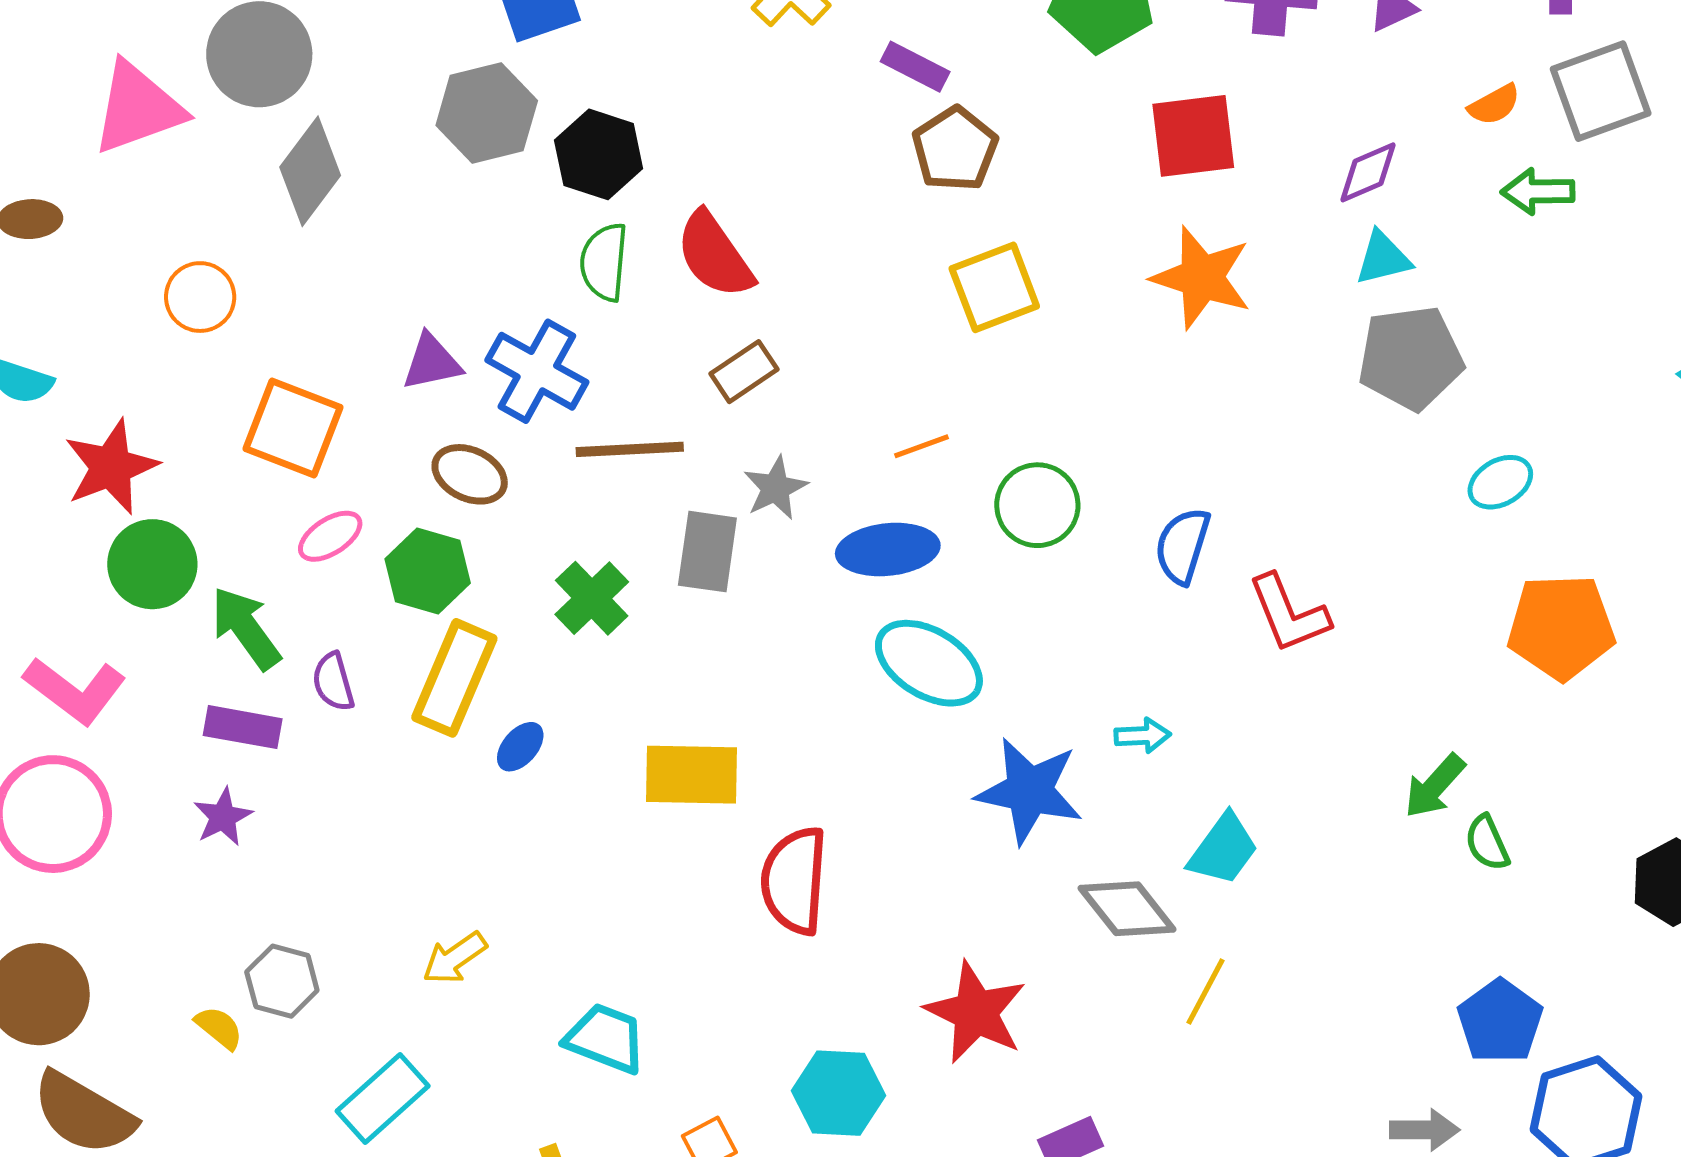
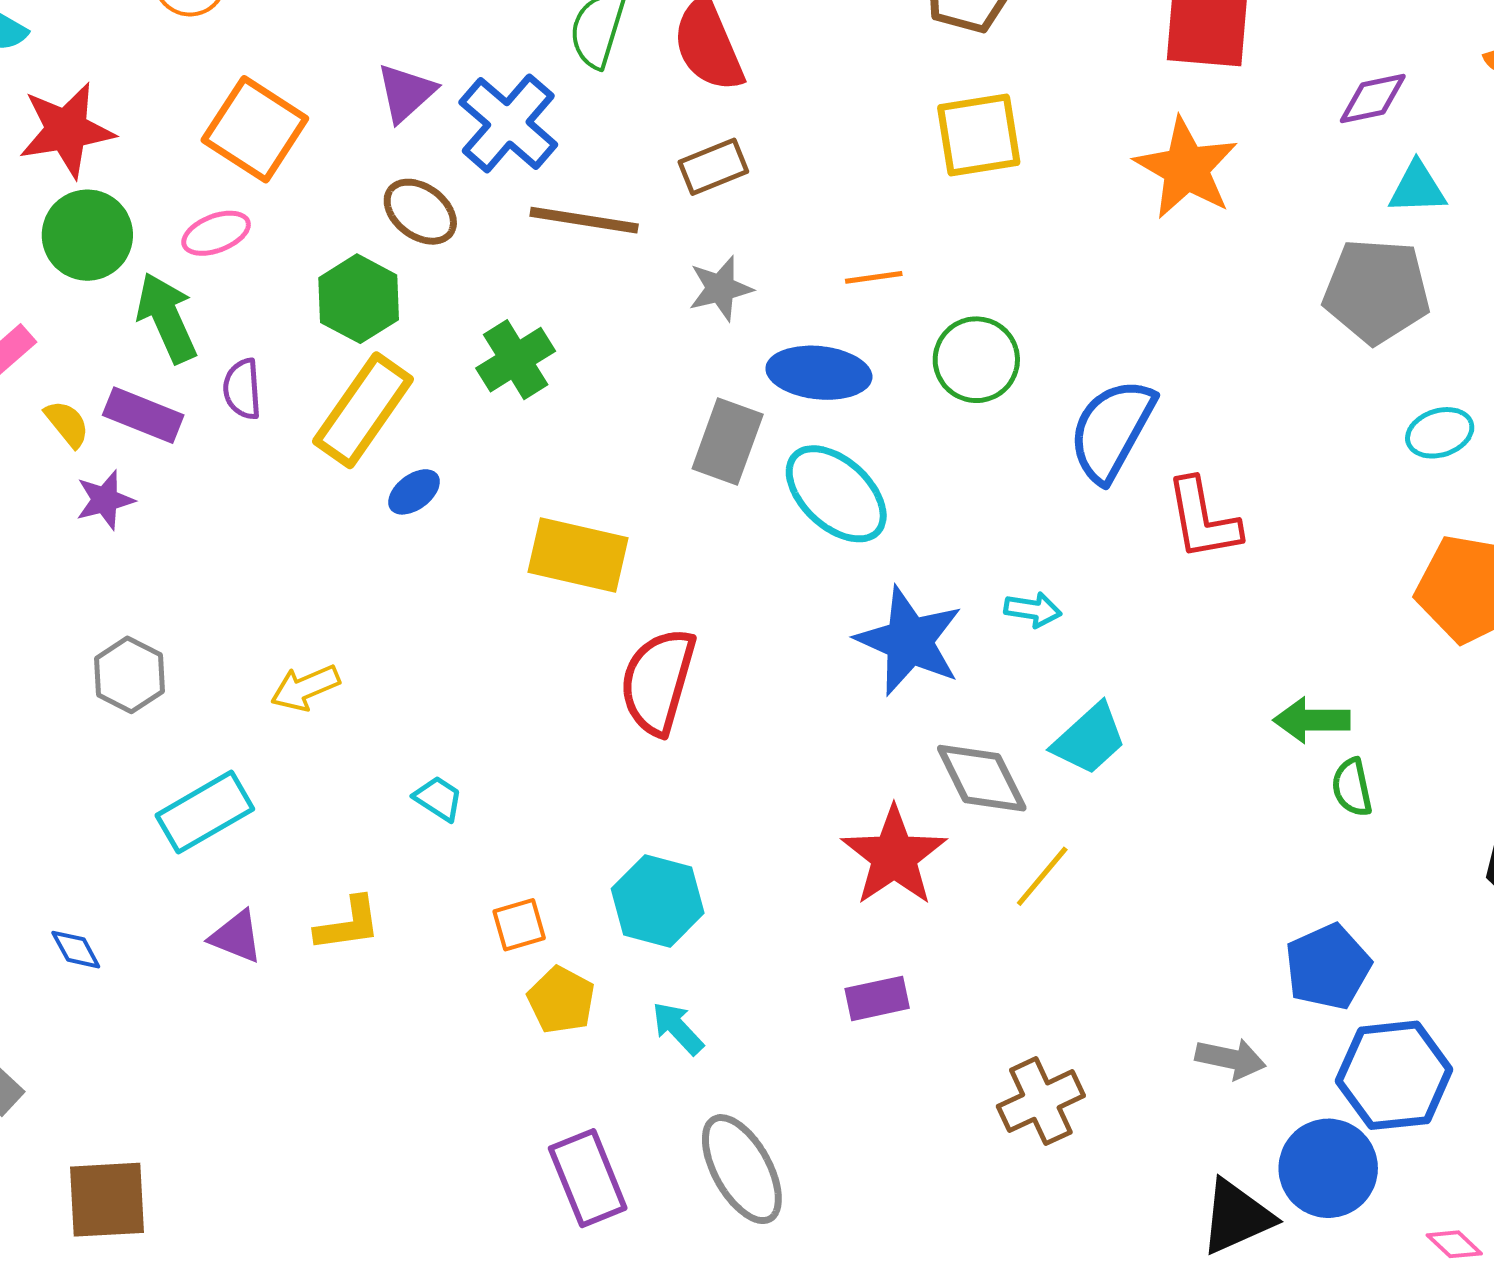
cyan triangle: (1383, 258) -> (1417, 188), moved
purple triangle: (432, 362) -> (406, 93), turned -42
pink ellipse: (330, 536) -> (216, 233), moved
blue semicircle: (1183, 546) -> (1112, 430), size x1.4
gray rectangle: (707, 552) -> (728, 442), moved
green arrow: (1435, 786) -> (1312, 720), turned 36
red star: (976, 1012) -> (894, 856), moved
yellow semicircle: (219, 1028) -> (67, 424), moved
cyan trapezoid: (606, 1038) -> (438, 799), size x0.6

